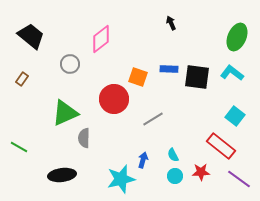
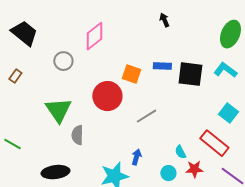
green triangle: (65, 113) -> (58, 110), turned -40
cyan semicircle: (173, 155) -> (180, 152), moved

